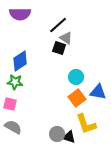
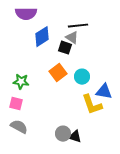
black line: (58, 25) -> (78, 26), moved, turned 36
blue diamond: (20, 61) -> (42, 37), moved
orange square: (77, 98) -> (58, 73), moved
yellow L-shape: (86, 124) -> (92, 105), moved

